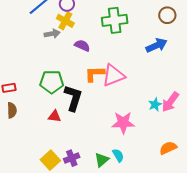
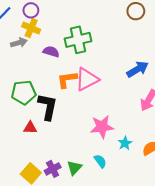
green cross: (115, 20) -> (78, 40), moved
blue arrow: (156, 45) -> (138, 69), moved
cyan star: (155, 104) -> (125, 143), moved
green triangle: (102, 160) -> (74, 168), moved

